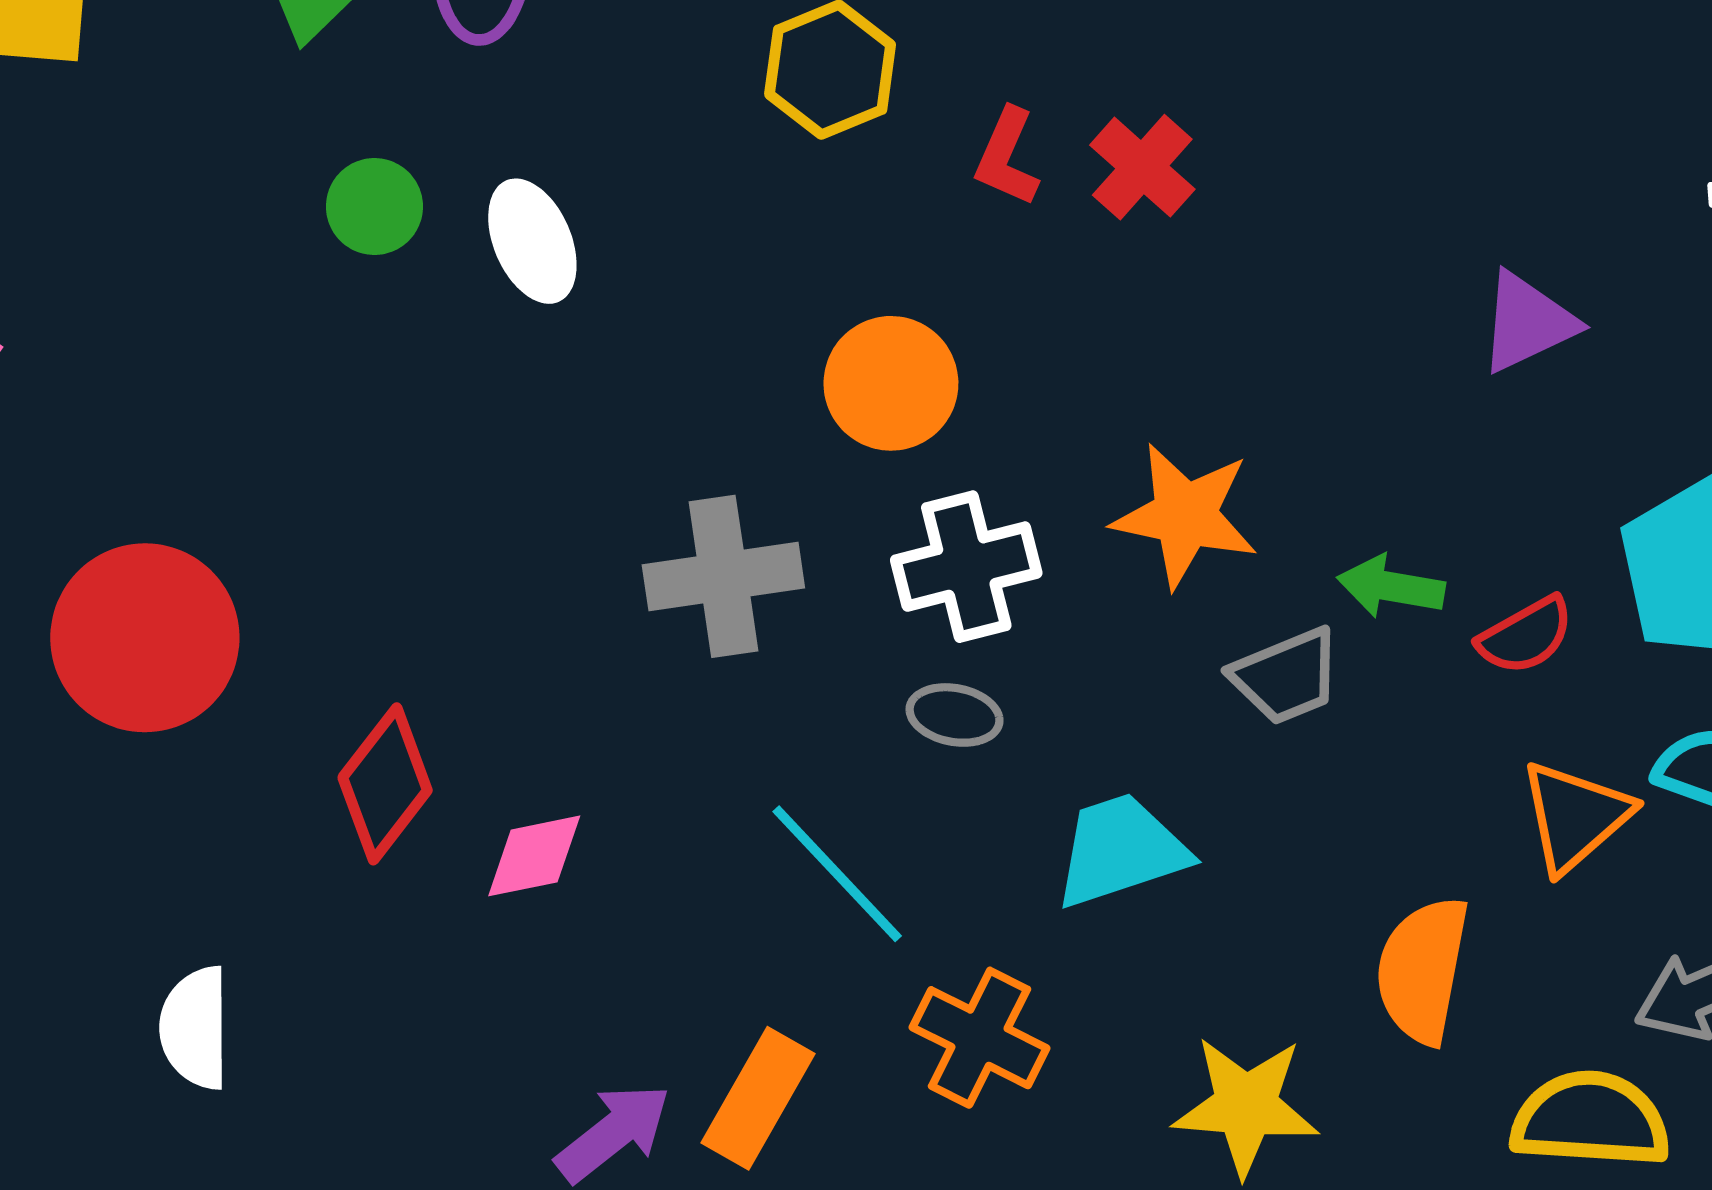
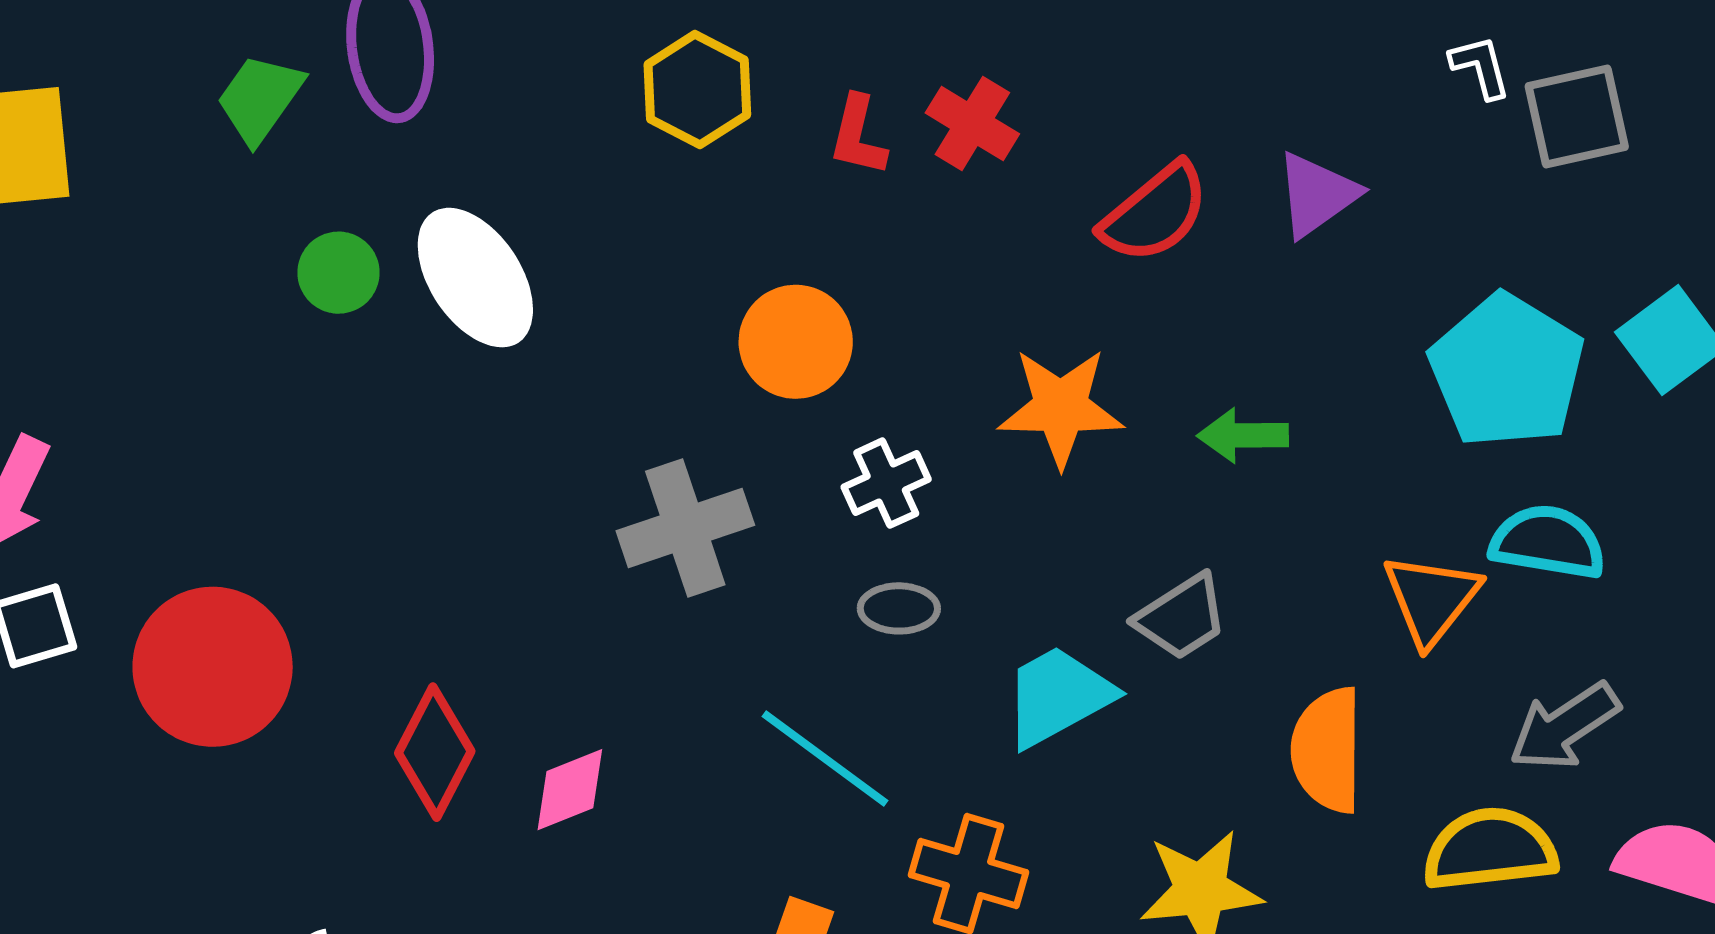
white ellipse: (532, 241) -> (475, 278), size x1.4
white cross: (966, 567) -> (886, 483), size x0.7
red semicircle: (1526, 636) -> (1155, 213), moved, size x1.4
gray trapezoid: (1286, 676) -> (1181, 617), moved

